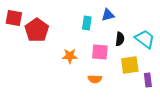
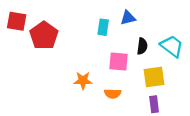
orange star: (70, 56) -> (83, 81), moved
purple rectangle: (148, 80) -> (154, 104), moved

